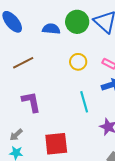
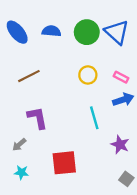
blue semicircle: (51, 29) -> (51, 31), moved
gray arrow: (16, 135) -> (19, 145), moved

